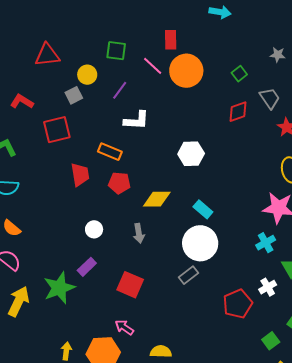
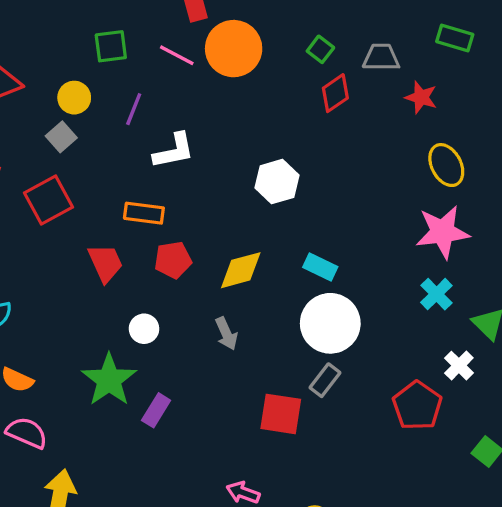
green square: (239, 74) -> (320, 49), moved
gray trapezoid: (270, 98) -> (381, 57), turned -40
white circle: (94, 229) -> (144, 329), moved
red square: (130, 285) -> (281, 414), moved
green star: (59, 288) -> (109, 380), moved

